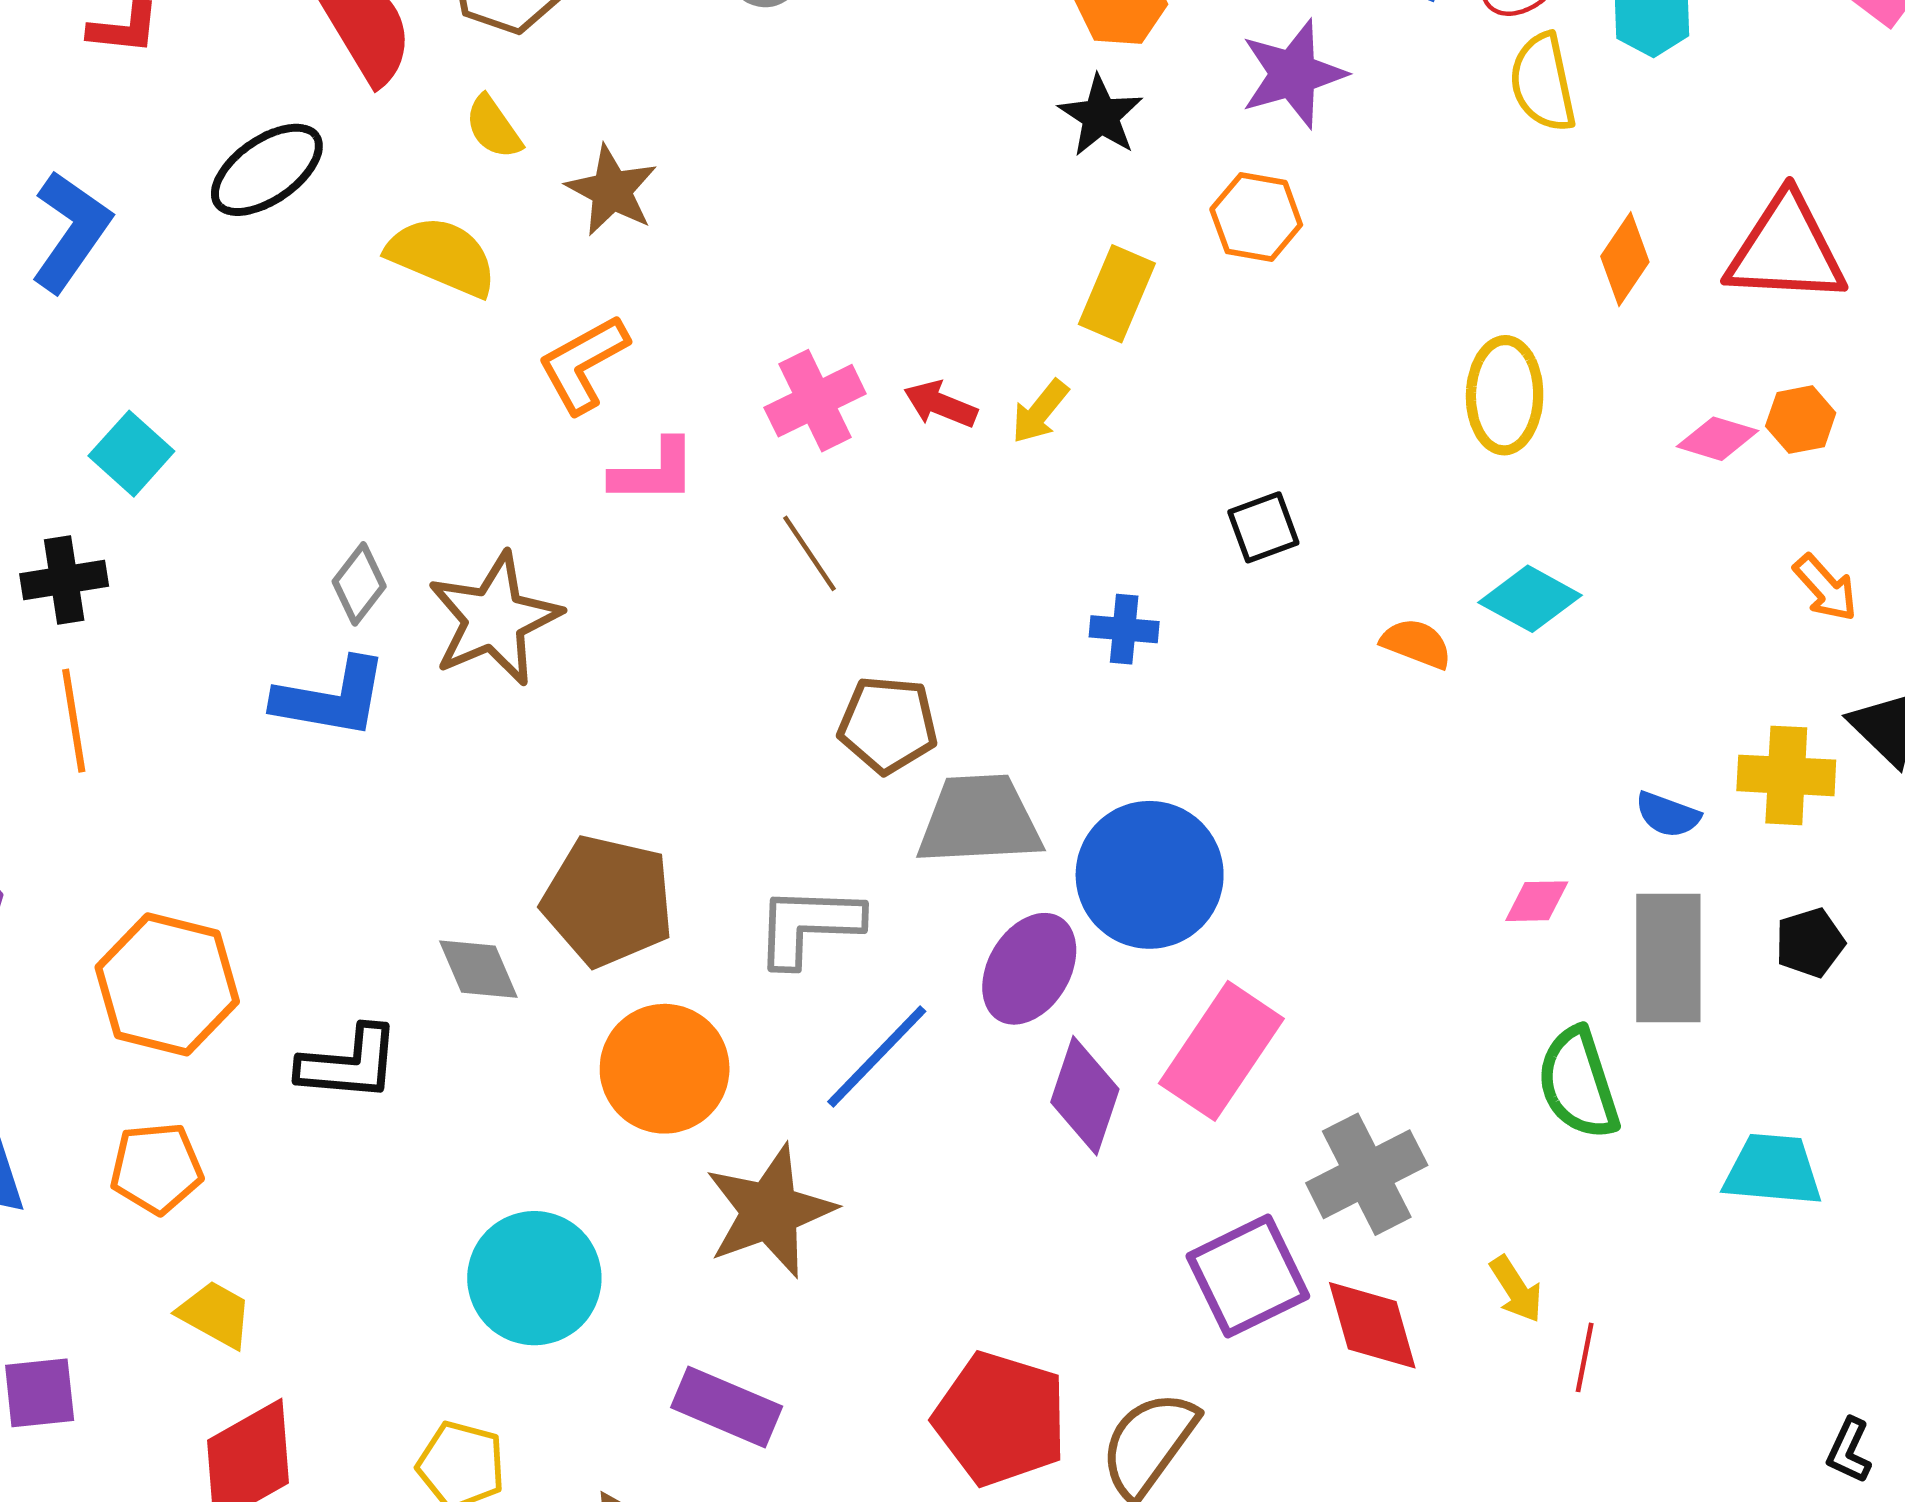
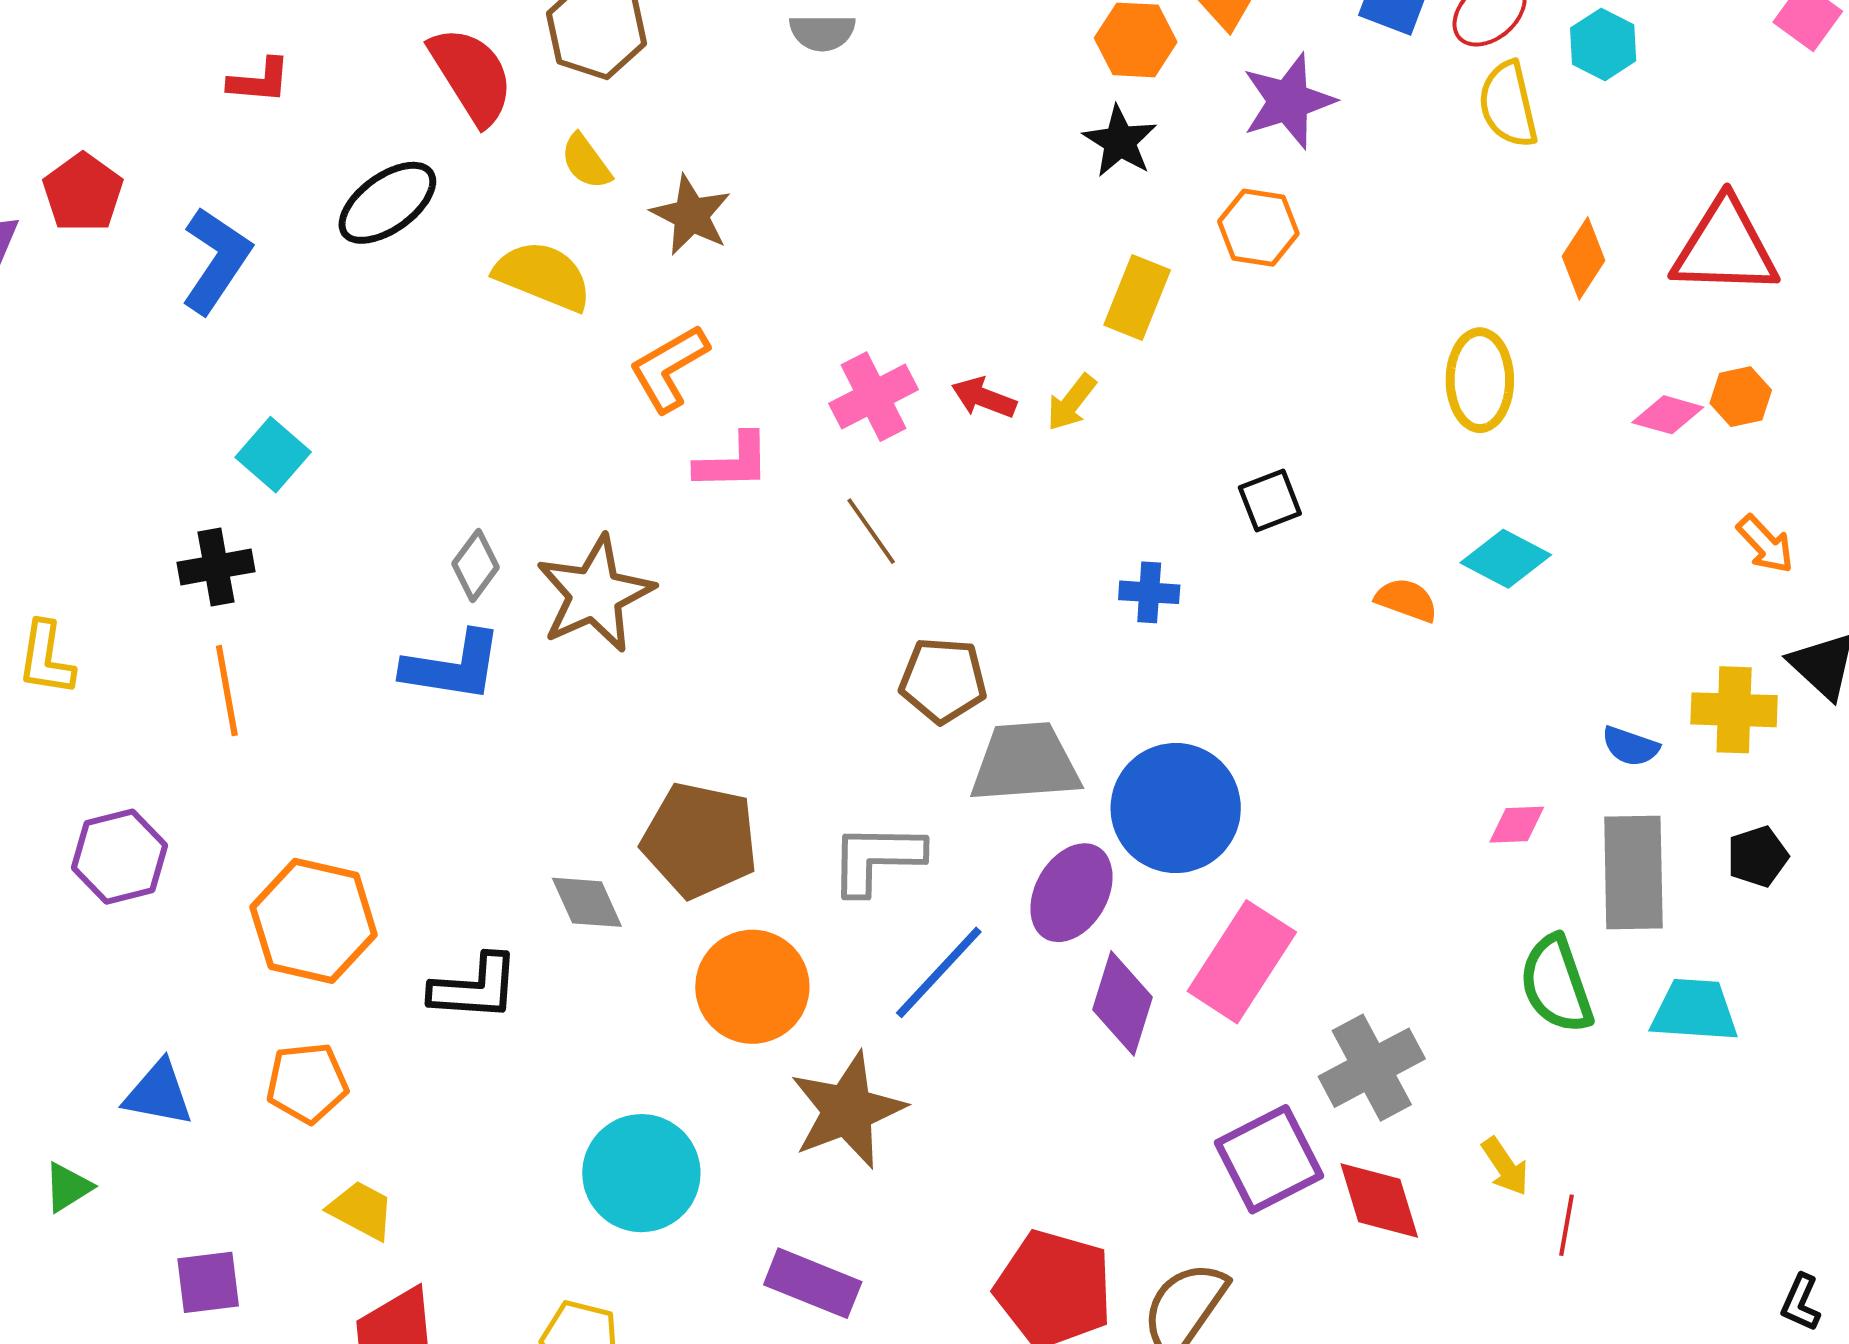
cyan trapezoid: (1773, 1170) -> (1694, 1010), moved

